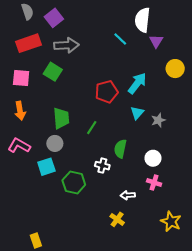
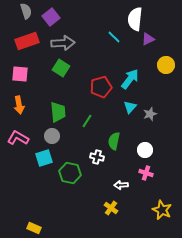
purple triangle: (156, 41) -> (148, 39), turned 32
green square: (53, 72) -> (61, 68), moved
yellow rectangle: (36, 241) -> (34, 228), turned -48

